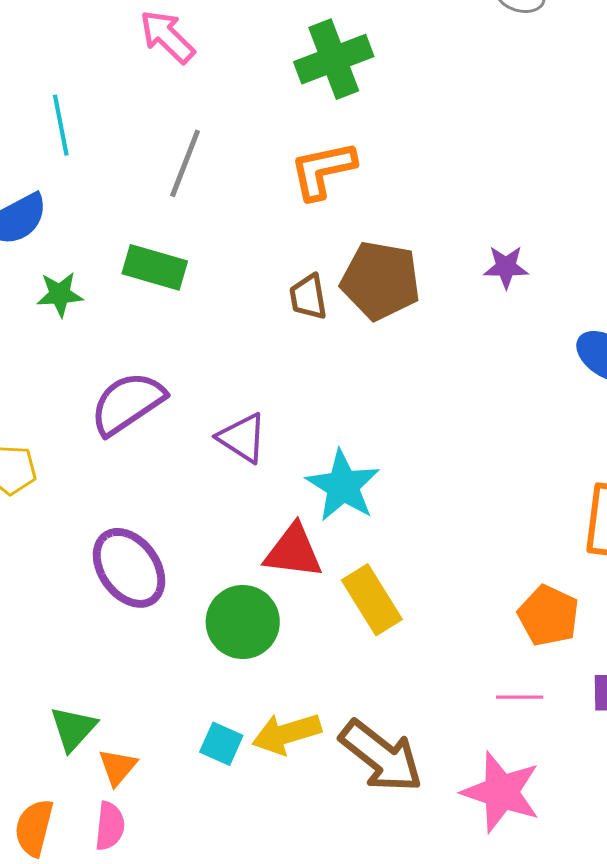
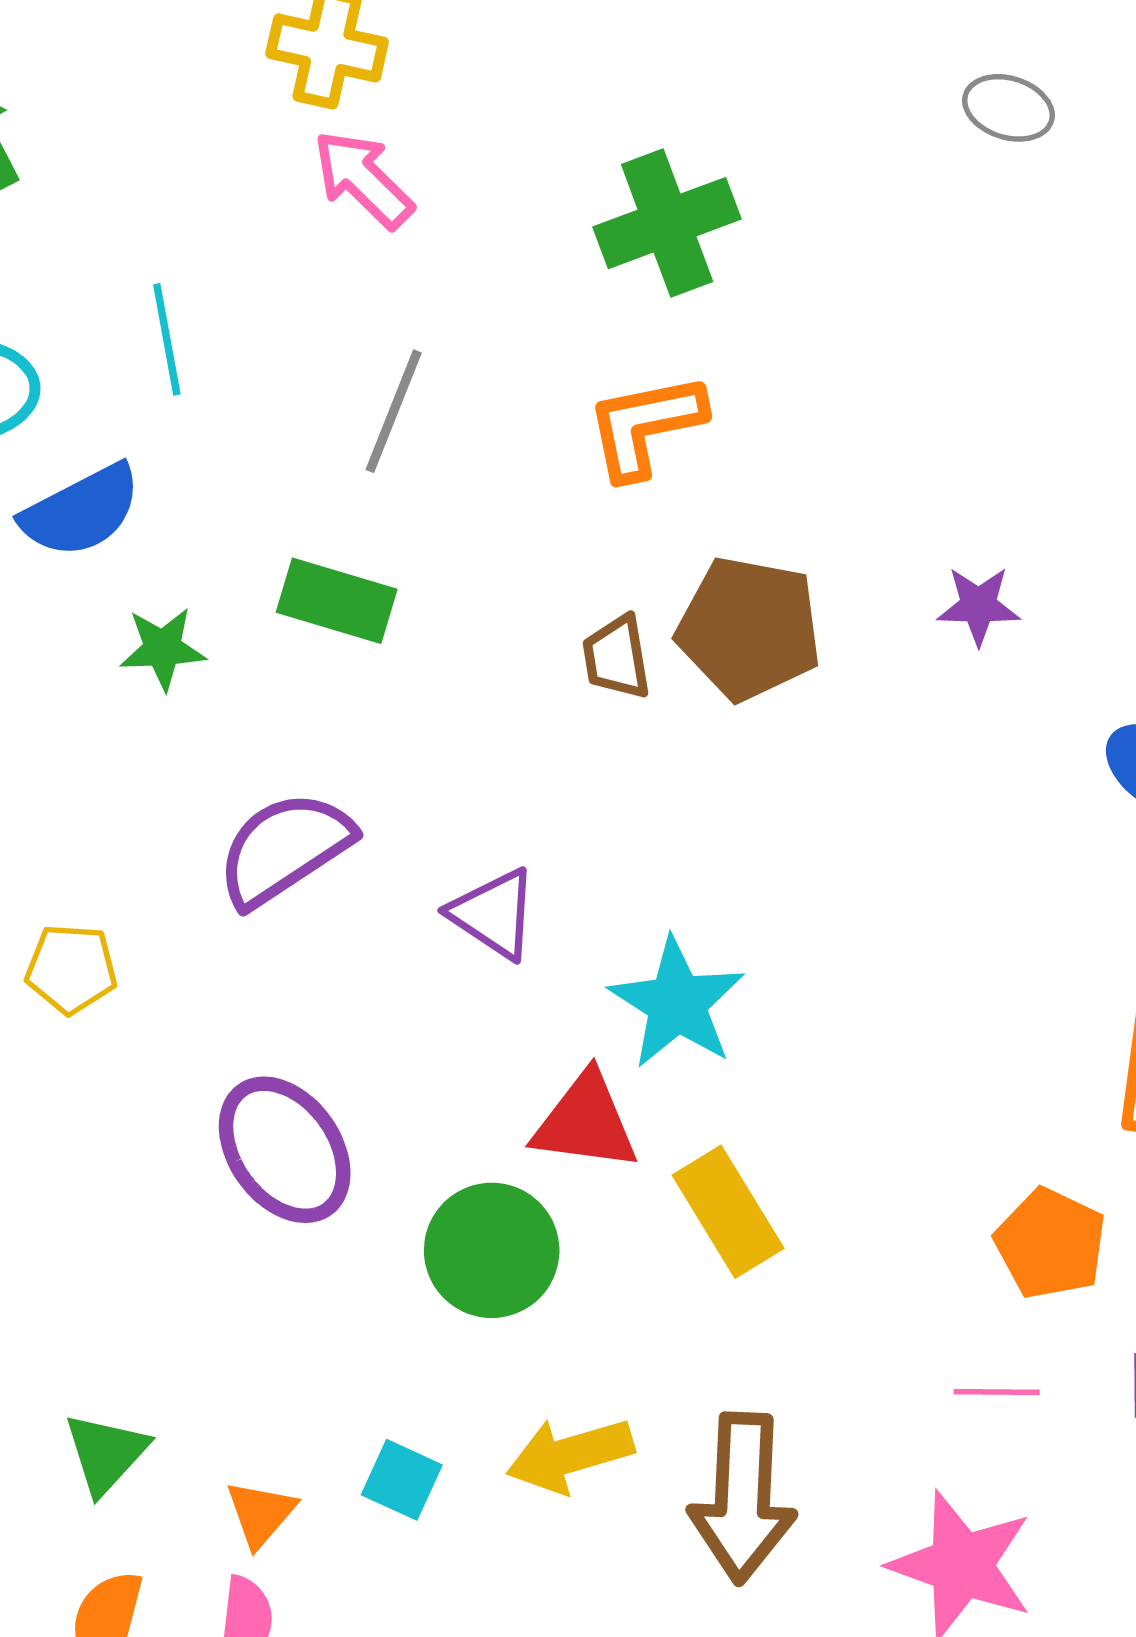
green triangle: (73, 729) -> (106, 1453), moved
cyan square: (221, 744) -> (402, 1480), moved
brown arrow: (381, 756) -> (743, 1498), turned 54

